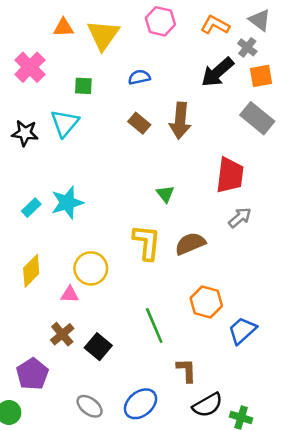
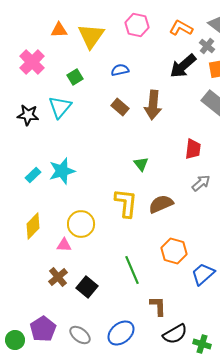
green square: (83, 86) -> (75, 77), turned -35
red trapezoid: (230, 175) -> (193, 149), size x0.7
purple pentagon: (32, 374) -> (43, 329), moved

